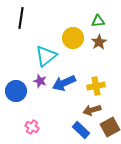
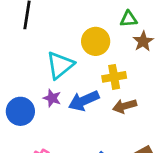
brown star: (99, 42) -> (143, 41), moved
yellow cross: (96, 86) -> (114, 77), moved
brown arrow: (92, 110) -> (125, 106), moved

